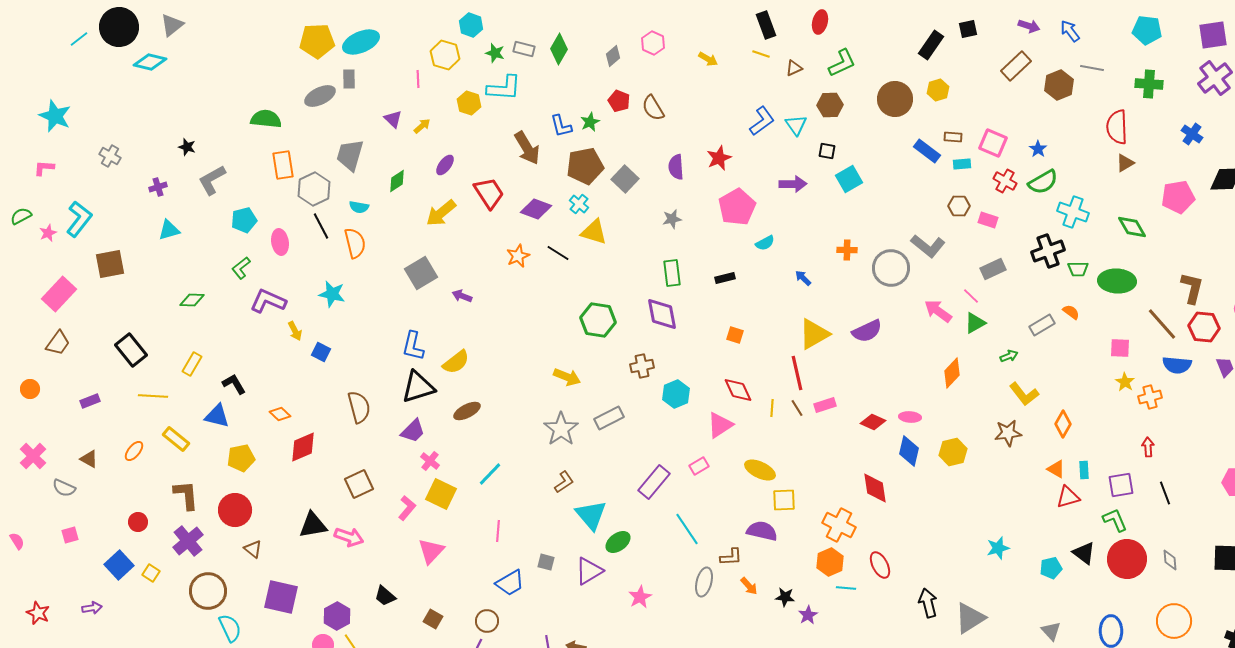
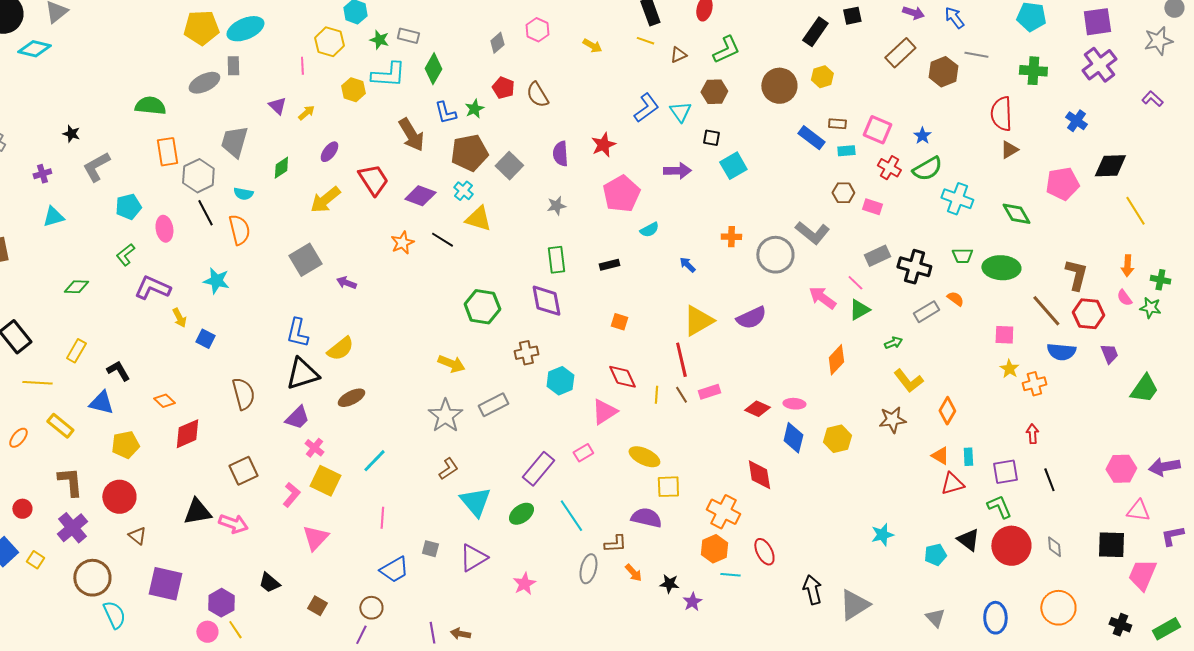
green diamond: (559, 49) -> (433, 69), moved
black cross: (1048, 251) -> (914, 267), moved, turned 36
green ellipse: (618, 542) -> (521, 514), moved

